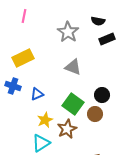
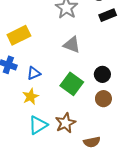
brown circle: (95, 114) -> (103, 99), moved
yellow star: (45, 120) -> (31, 97), moved
brown star: (67, 129) -> (65, 123), moved

